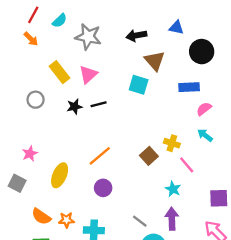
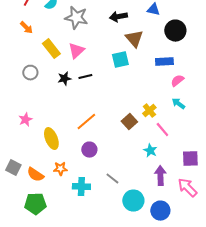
orange arrow: (31, 39) -> (26, 28), moved
cyan square: (139, 85) -> (120, 60), turned -30
yellow cross: (172, 143) -> (149, 111), turned 32
yellow ellipse: (60, 175) -> (51, 139), turned -45
gray square: (17, 183) -> (13, 168), moved
purple arrow: (172, 219) -> (160, 176), moved
orange star: (66, 220) -> (60, 169), moved
gray line: (140, 221) -> (112, 179), moved

